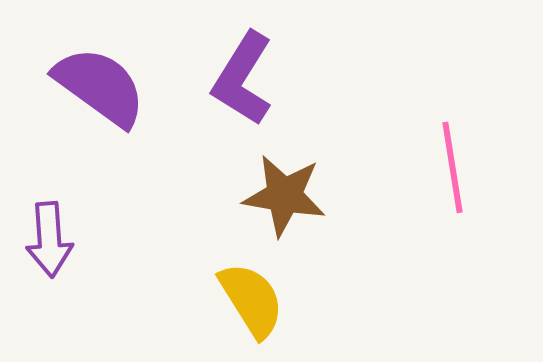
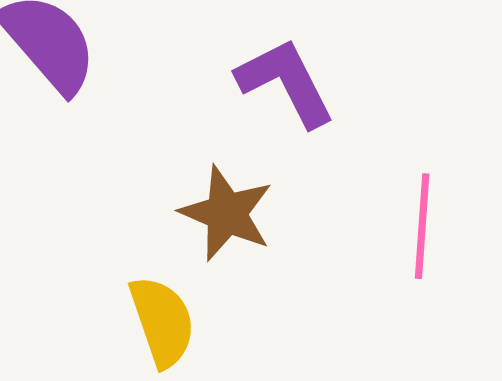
purple L-shape: (243, 79) -> (286, 82), moved, turned 108

